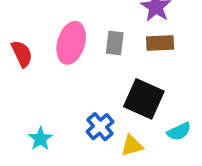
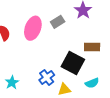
gray rectangle: (115, 43) -> (58, 22), moved, turned 48
brown rectangle: (160, 43) -> (92, 47), moved

